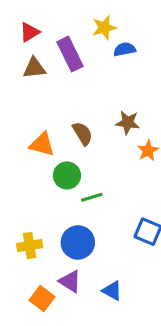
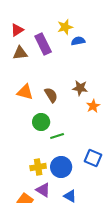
orange triangle: (42, 144) -> (25, 92), moved
blue circle: (78, 242) -> (61, 167), moved
yellow cross: (30, 246) -> (38, 167), moved

